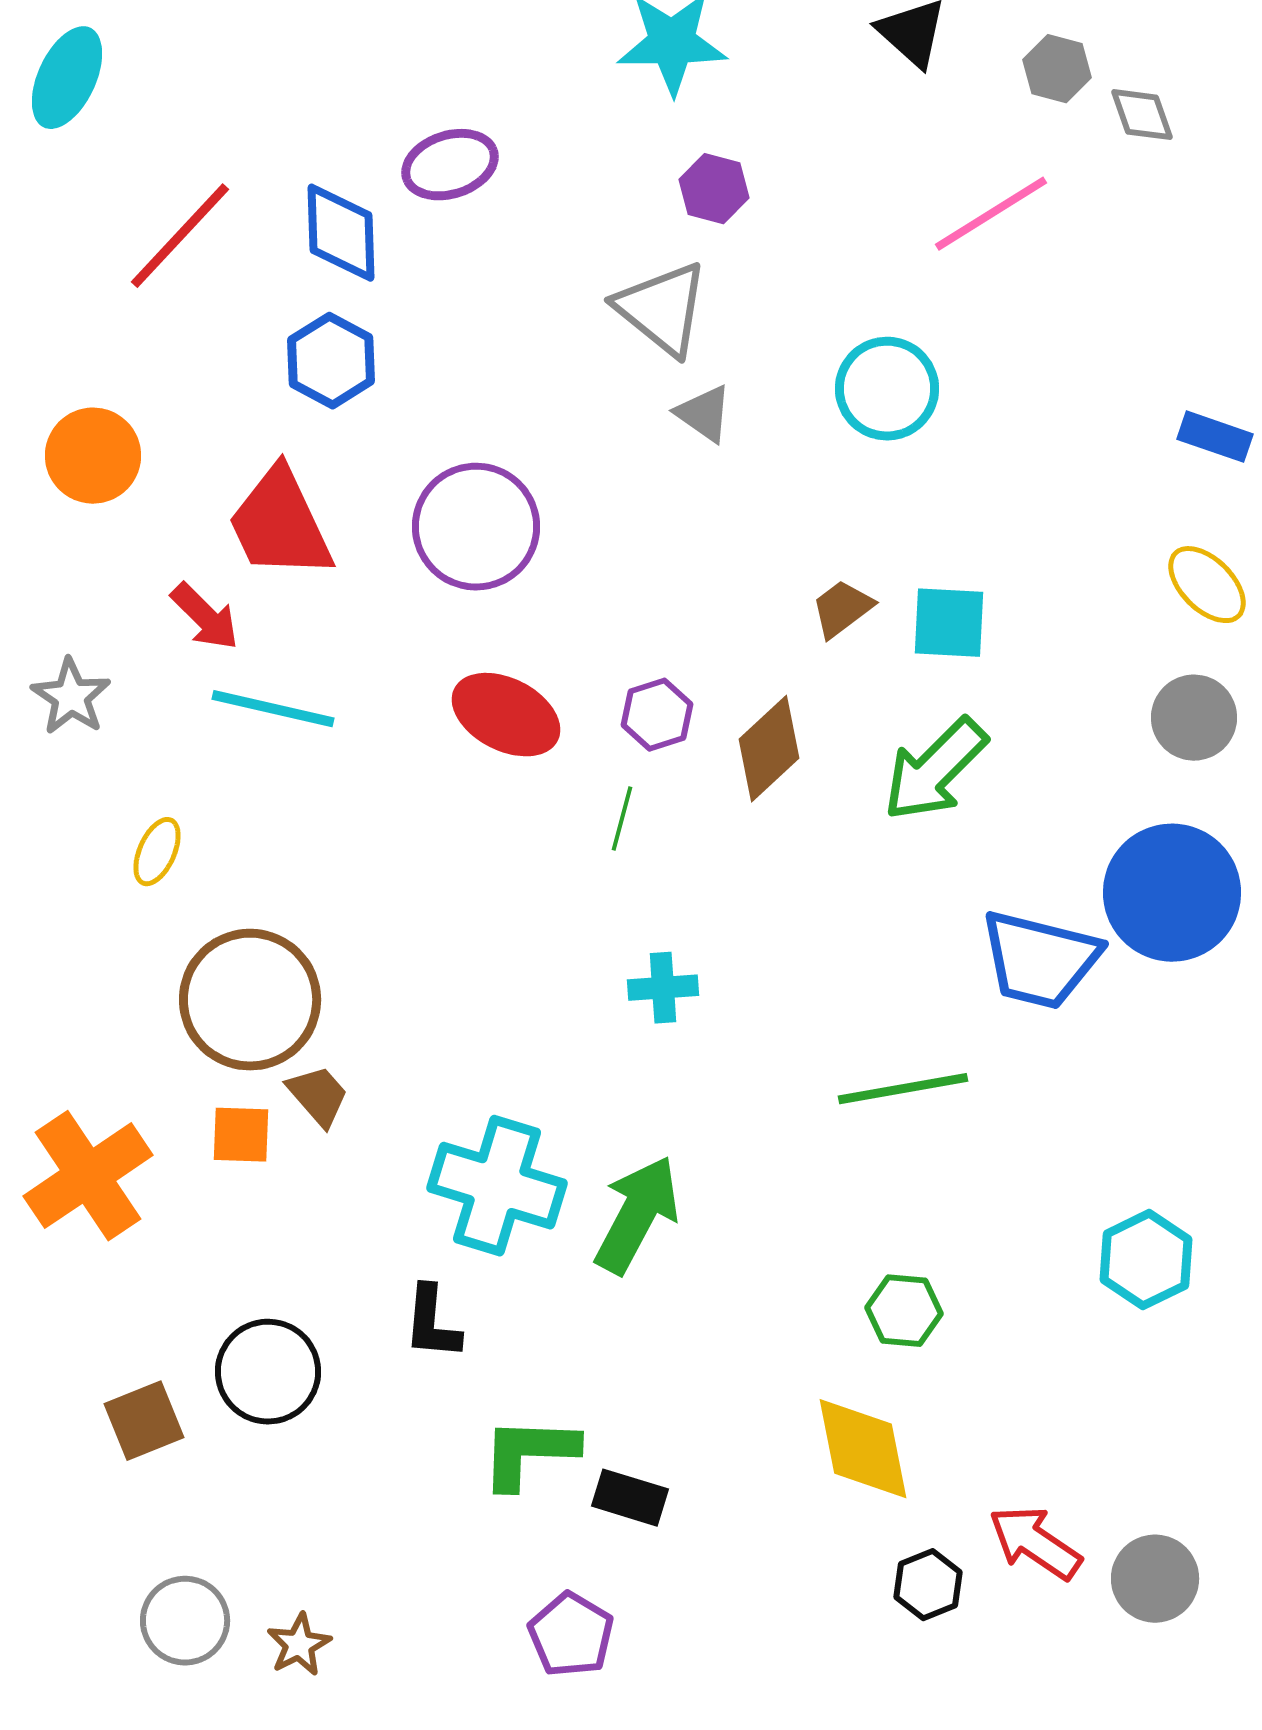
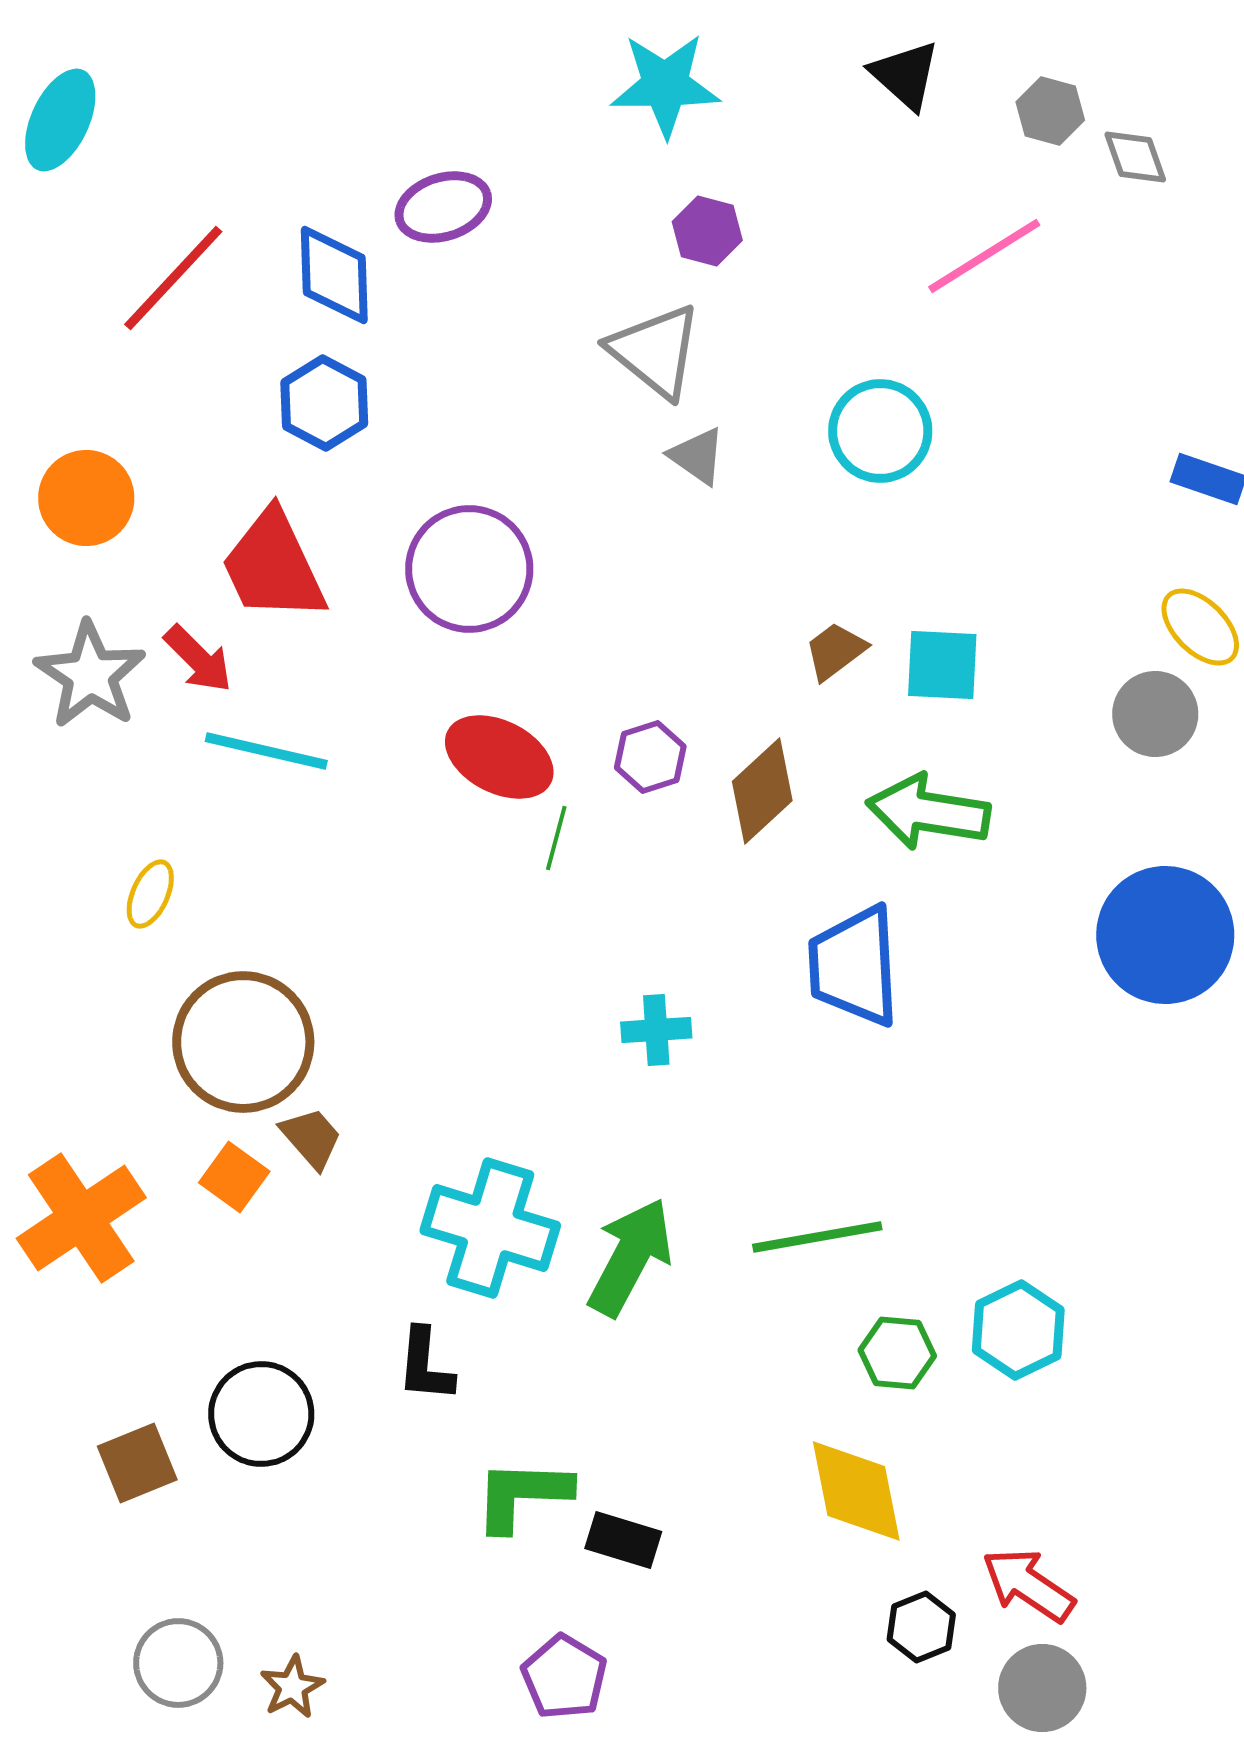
gray star: (71, 697) -> (90, 675), moved, size x1.4
gray circle: (1194, 718) -> (1155, 714), moved
green arrow: (935, 770) -> (928, 812), turned 54
green line: (622, 819) -> (556, 838), moved
blue trapezoid: (1040, 960) -> (854, 966), moved, turned 73
green line: (903, 1089) -> (817, 1237), moved
orange square: (241, 1135) -> (234, 1177), turned 34
cyan hexagon: (1146, 1260) -> (1018, 1330), moved
gray circle: (1155, 1579) -> (1042, 1688), moved

